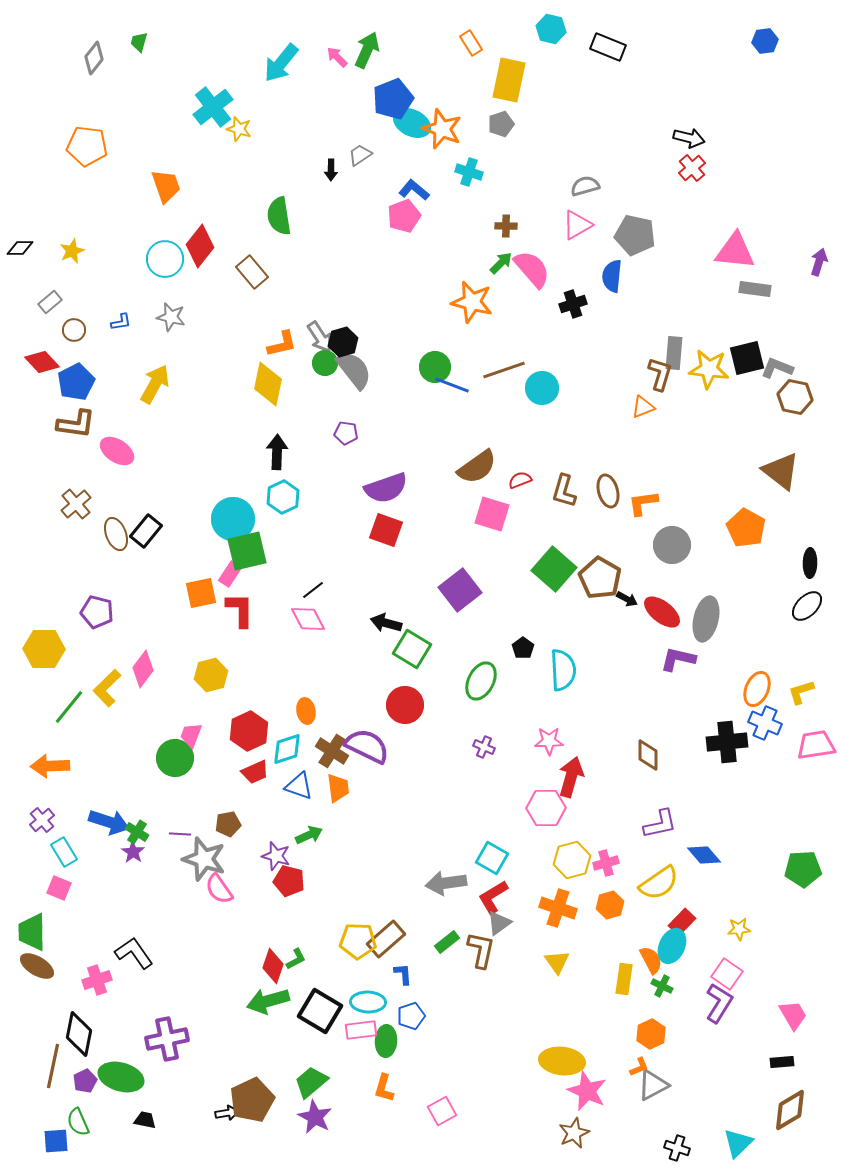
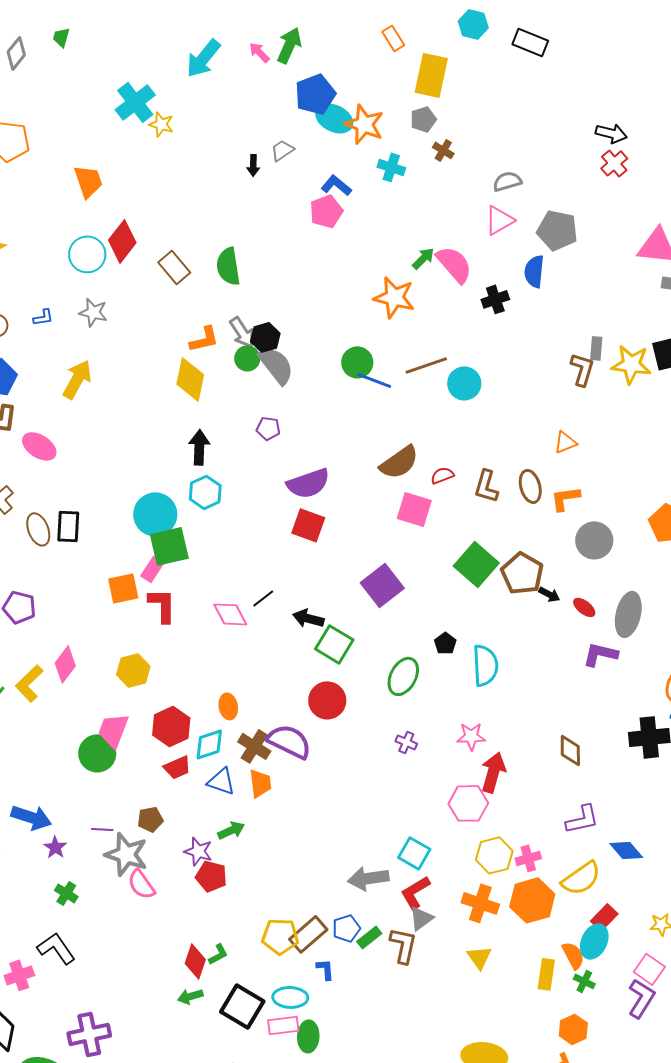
green semicircle: (279, 216) -> (228, 266), moved
brown cross: (506, 226) -> (443, 150), moved, turned 30
gray rectangle: (674, 353) -> (596, 348), size x0.7
orange triangle: (643, 407) -> (565, 442), moved
black rectangle: (146, 531) -> (68, 526), turned -36
black line: (313, 590) -> (263, 598), moved
red ellipse: (662, 612) -> (584, 607), size x0.6
pink trapezoid: (191, 735) -> (113, 730), size x1.4
green cross: (137, 832) -> (66, 893), moved
orange hexagon: (610, 905) -> (532, 900), size x1.6
green arrow: (268, 1001) -> (190, 996), size x0.6
blue pentagon: (411, 1016) -> (346, 928), moved

